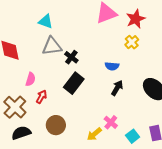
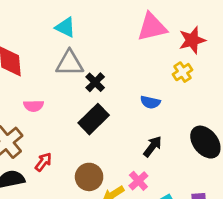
pink semicircle: (31, 79) -> (34, 106), turned 64
black arrow: (117, 88) -> (153, 146), moved
red arrow: (41, 97) -> (43, 162), moved
brown circle: (56, 125) -> (89, 177), moved

